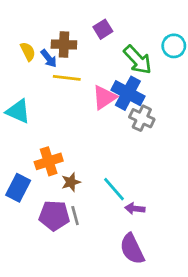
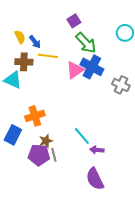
brown cross: (64, 44) -> (24, 62), moved
green arrow: (138, 60) -> (86, 43), moved
gray cross: (142, 118) -> (121, 85), moved
brown star: (71, 182) -> (46, 141), moved

